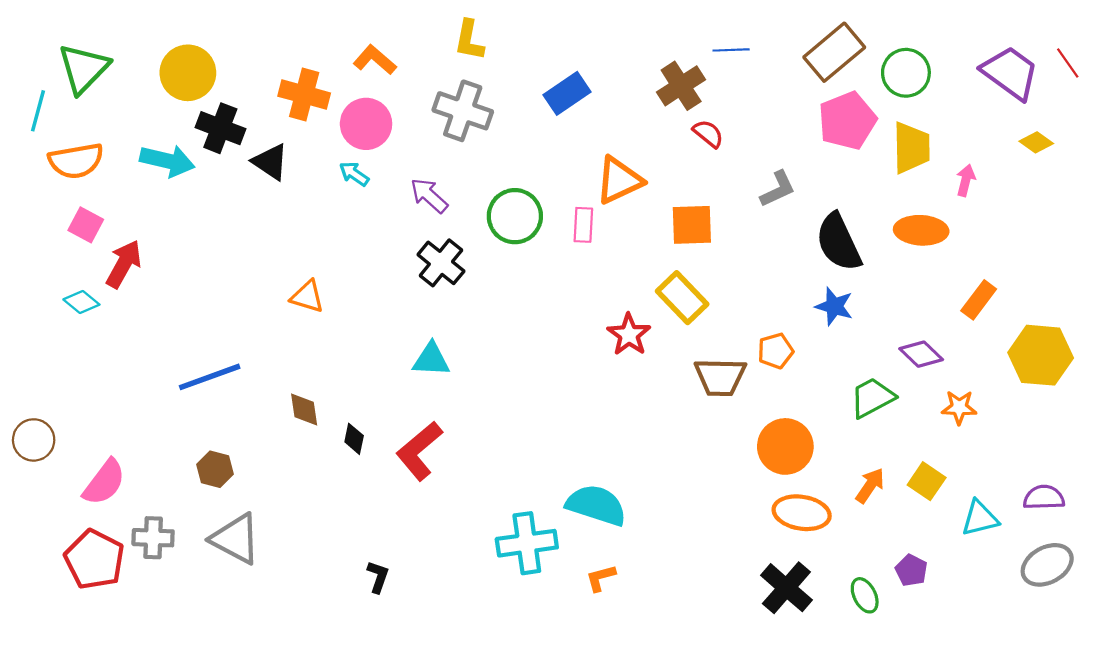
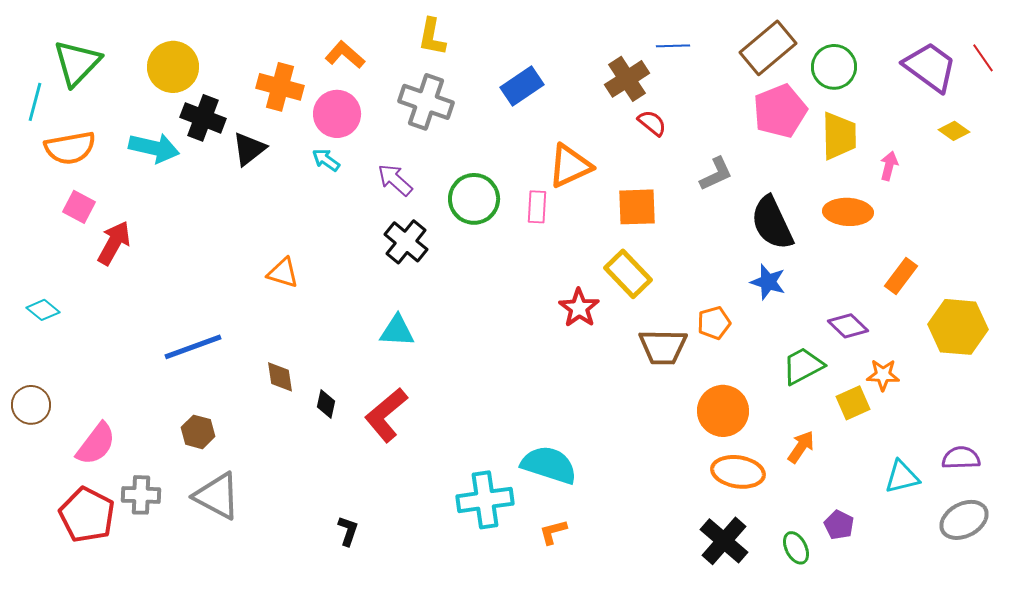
black triangle: (270, 162) -> (249, 149), turned 48
cyan diamond: (81, 302) -> (43, 310), moved
yellow square: (927, 481) -> (853, 403), moved, turned 32

